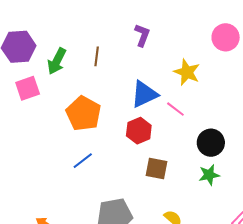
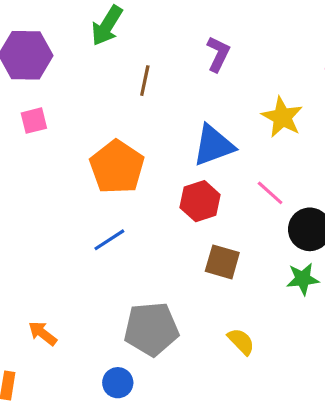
green arrow: (57, 61) -> (107, 26), moved
pink square: (28, 88) -> (34, 121), size x0.7
pink line: (175, 109) -> (270, 193), moved

